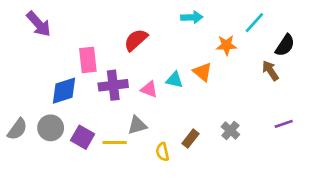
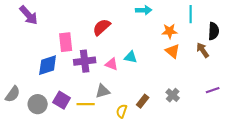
cyan line: (254, 23) -> (191, 14), turned -42
black semicircle: (285, 45) -> (214, 31), turned -30
orange triangle: (202, 72) -> (173, 51), moved
gray circle: (51, 128) -> (38, 104), moved
yellow semicircle: (162, 152) -> (122, 111), turned 32

